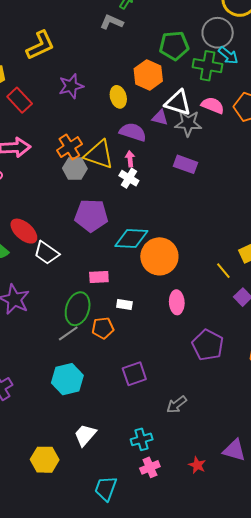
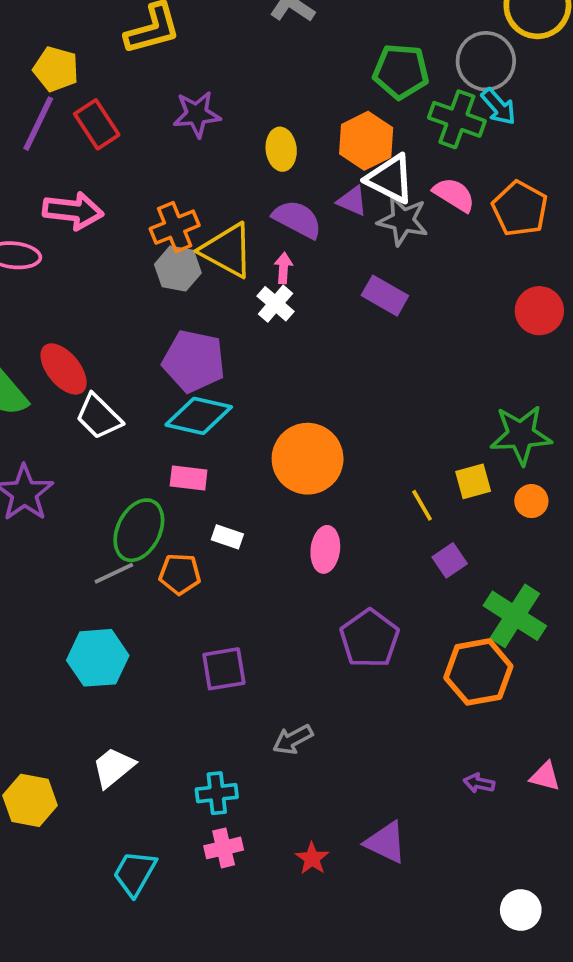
orange hexagon: (148, 75) -> (366, 141), moved
cyan diamond: (131, 239) -> (199, 416), moved

